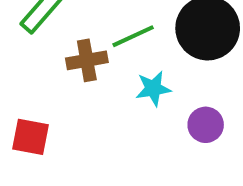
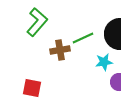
cyan star: (153, 89) -> (104, 62), moved

